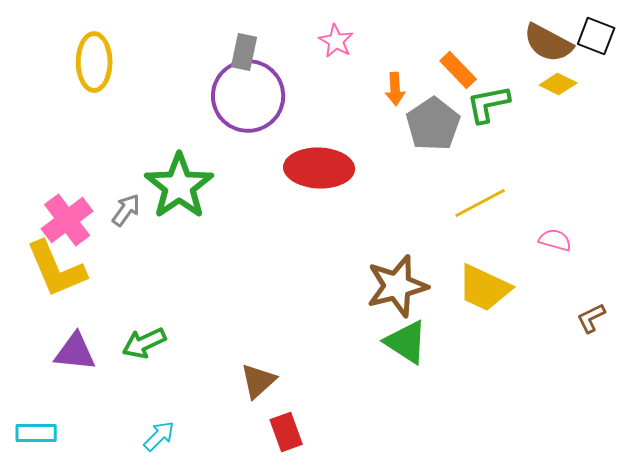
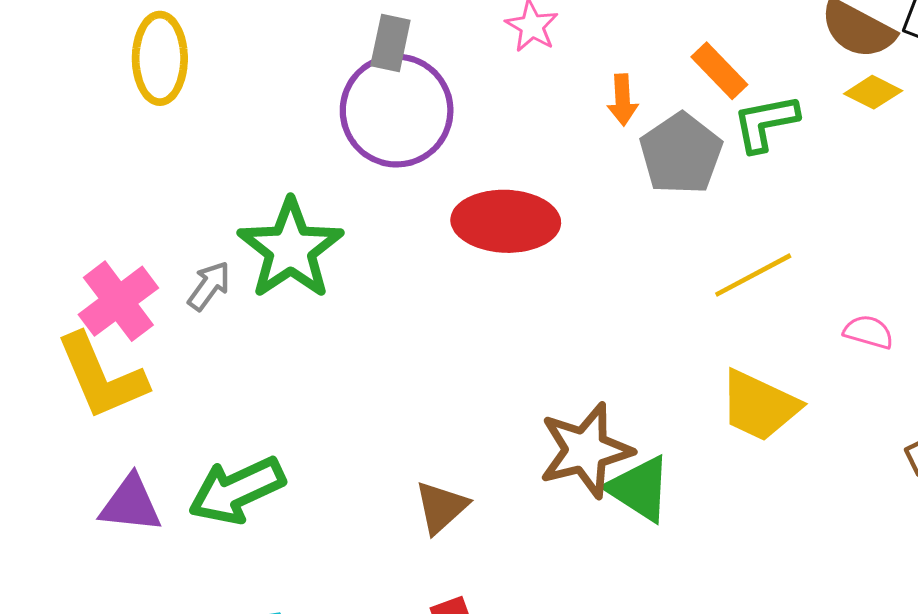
brown star: (397, 286) -> (586, 450), moved
green arrow: (144, 343) -> (237, 490), size x1.4
brown triangle: (258, 381) -> (441, 507), moved

